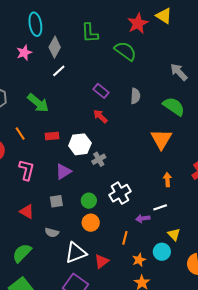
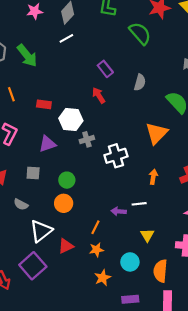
green arrow: (38, 103) -> (27, 56), moved
white cross: (120, 193) -> (116, 156), moved
cyan circle: (162, 252) -> (130, 262), moved
white triangle: (76, 253) -> (41, 231), turned -30
orange star: (139, 260) -> (96, 250), moved

